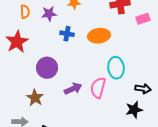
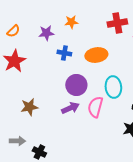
orange semicircle: (25, 12) -> (13, 31), moved, turned 48
purple circle: (47, 68) -> (76, 85), moved
brown star: (35, 98) -> (29, 107), moved, turned 30

